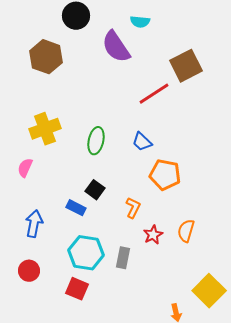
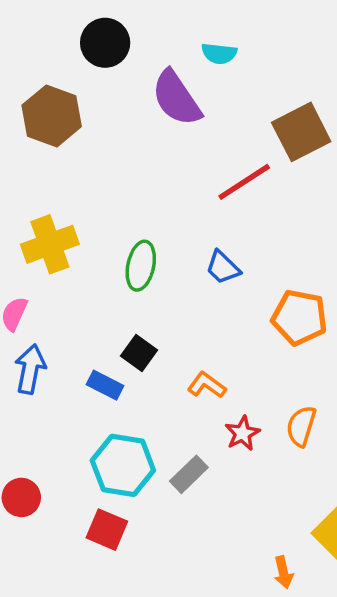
orange pentagon: (165, 175) -> (299, 317), moved
orange L-shape: (133, 208) -> (207, 385), turned -80
blue arrow: (34, 224) -> (30, 369), moved
gray rectangle: (123, 258) -> (189, 474), turned 35

